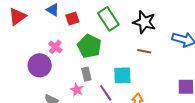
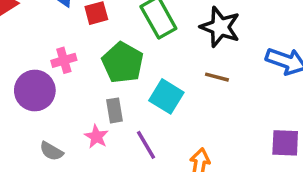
pink cross: (55, 47) -> (64, 60), turned 32
cyan square: (122, 75) -> (166, 96), moved, turned 30

